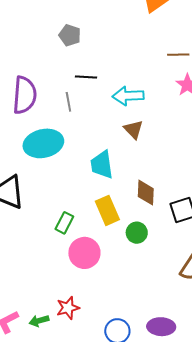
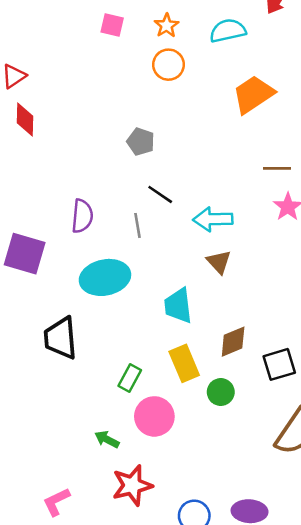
black line: (86, 77) -> (160, 194), turned 30
purple semicircle: (25, 95) -> (82, 216), size x0.7
brown diamond: (146, 193) -> (233, 342), turned 64
red star: (68, 308) -> (132, 485), size x1.4
green arrow: (39, 321) -> (107, 439), moved, turned 42

